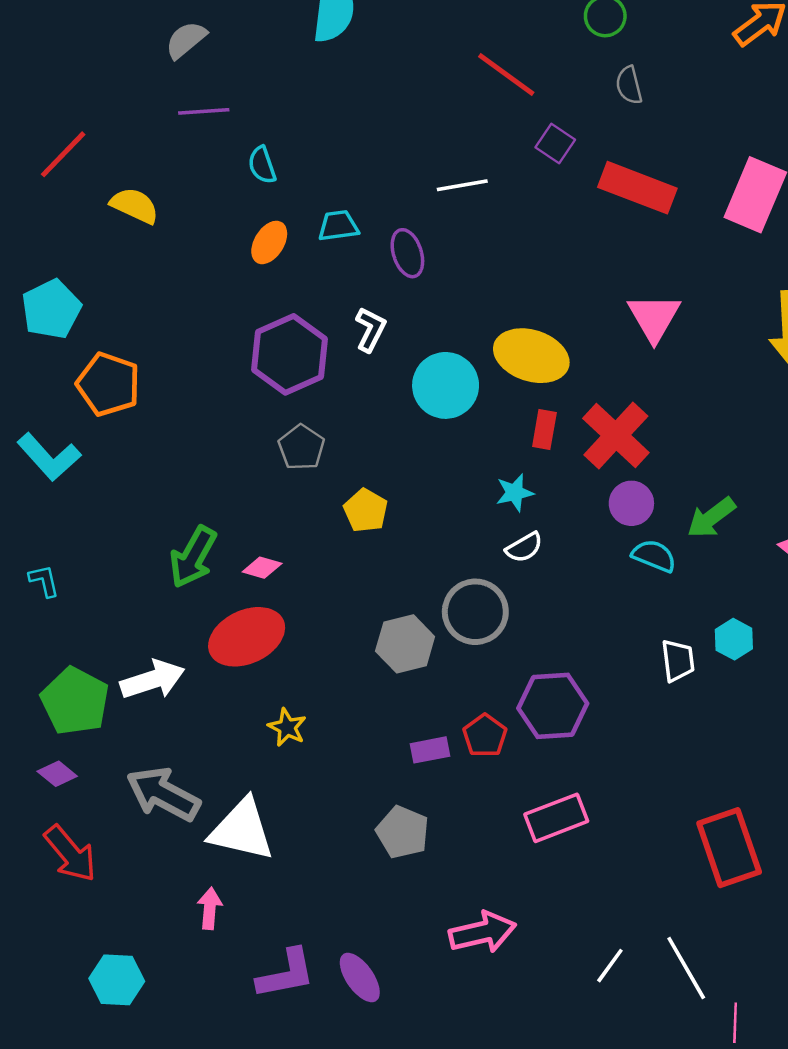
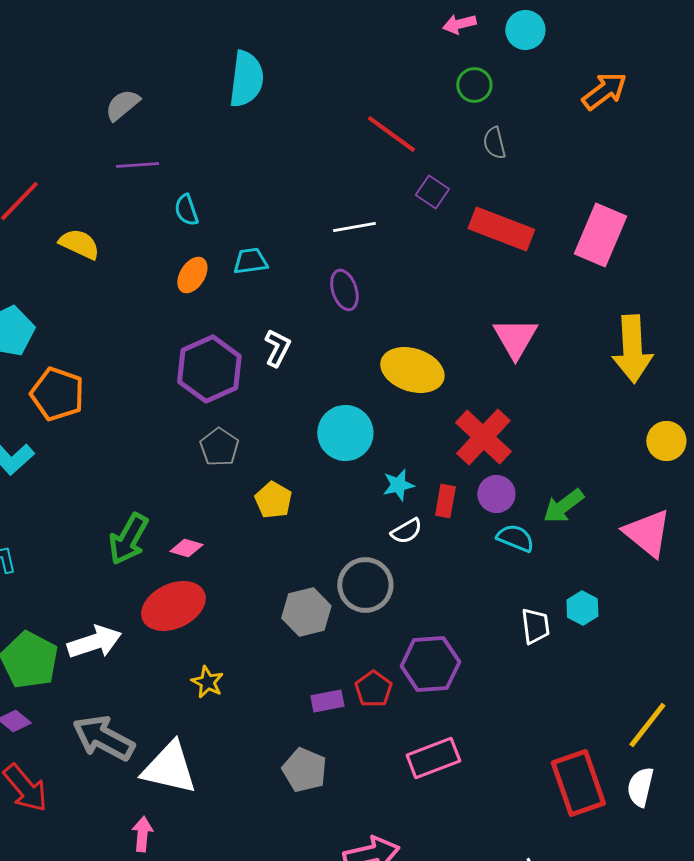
purple ellipse: (407, 253) -> (344, 290), moved
cyan circle: (446, 385) -> (345, 433), moved
red rectangle: (544, 429) -> (445, 501), moved

